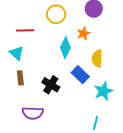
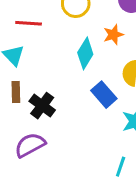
black cross: (51, 85) -> (42, 106), moved
purple semicircle: (33, 113) -> (30, 145), turned 145

